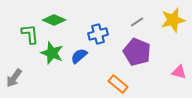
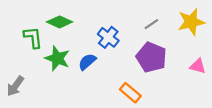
blue cross: (98, 34) -> (108, 37), turned -36
pink triangle: (179, 72) -> (198, 66), moved

